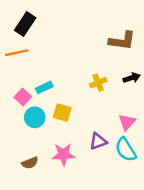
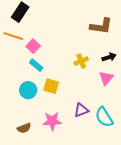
orange line: (17, 53) -> (13, 36), turned 30
cyan rectangle: (44, 87) -> (36, 65), turned 64
pink square: (23, 97) -> (33, 46), moved
pink triangle: (127, 122) -> (106, 78), moved

